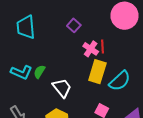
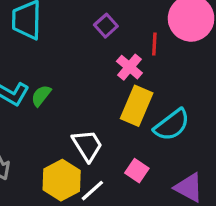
red line: (103, 46) -> (154, 44), moved
white trapezoid: (62, 88) -> (87, 145), moved

